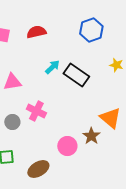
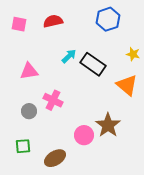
orange triangle: (110, 118) -> (127, 85), moved
brown star: (91, 136) -> (108, 125), size x1.4

